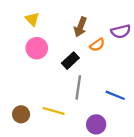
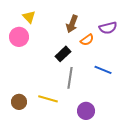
pink circle: (37, 48) -> (19, 37), moved
blue line: (115, 95) -> (103, 70), moved

